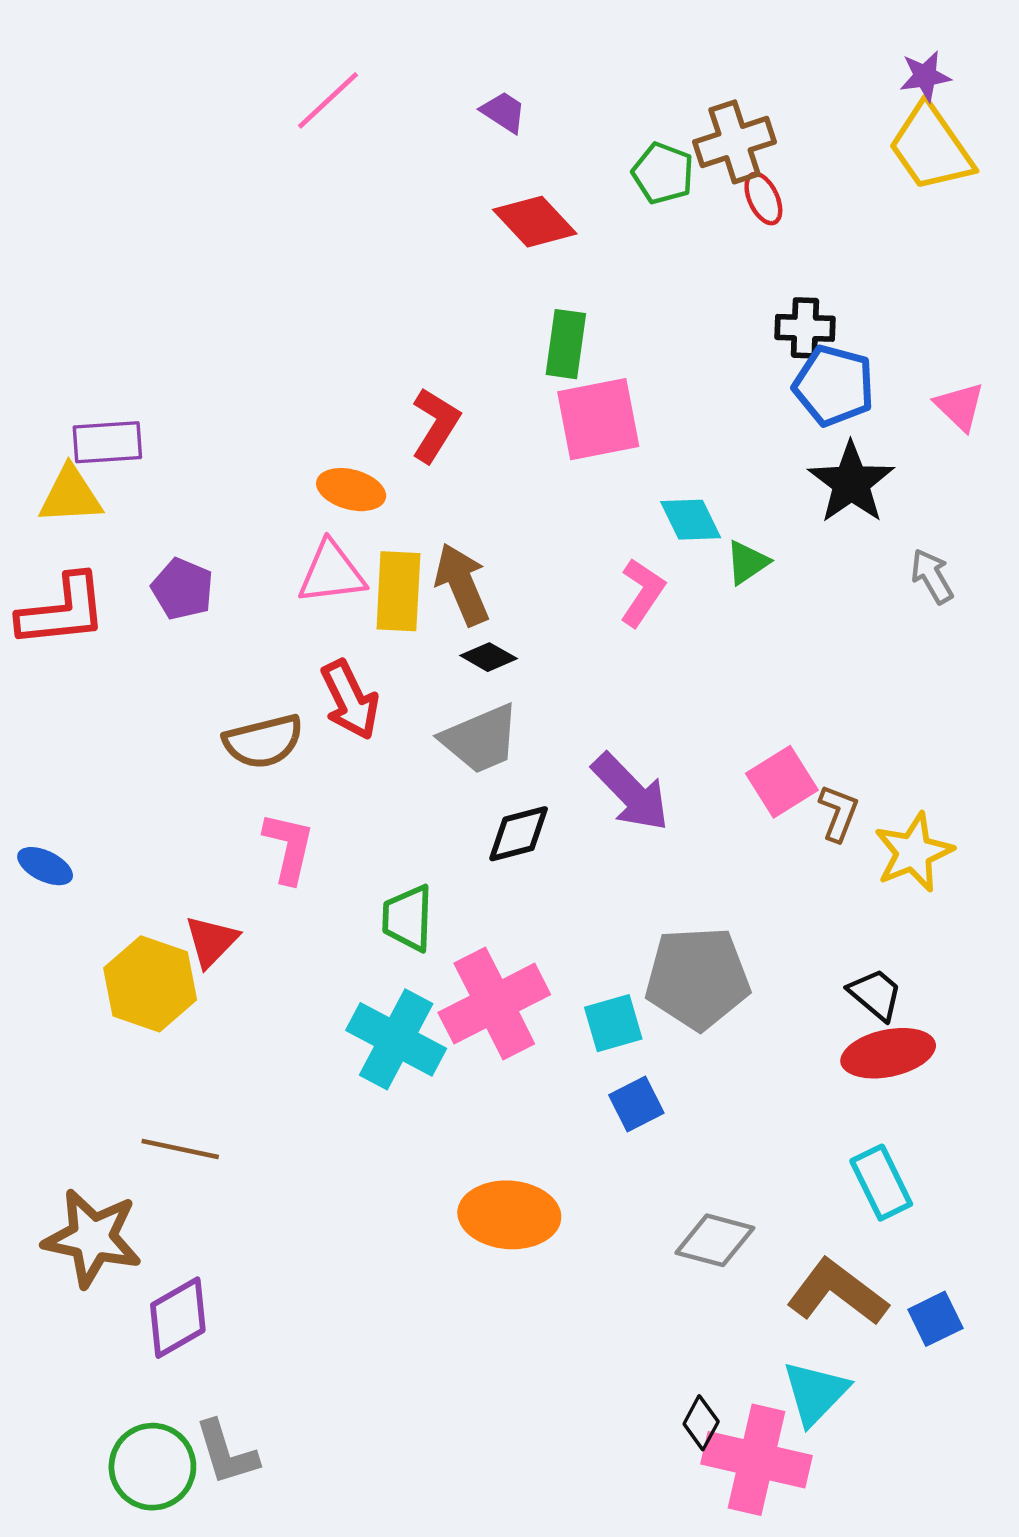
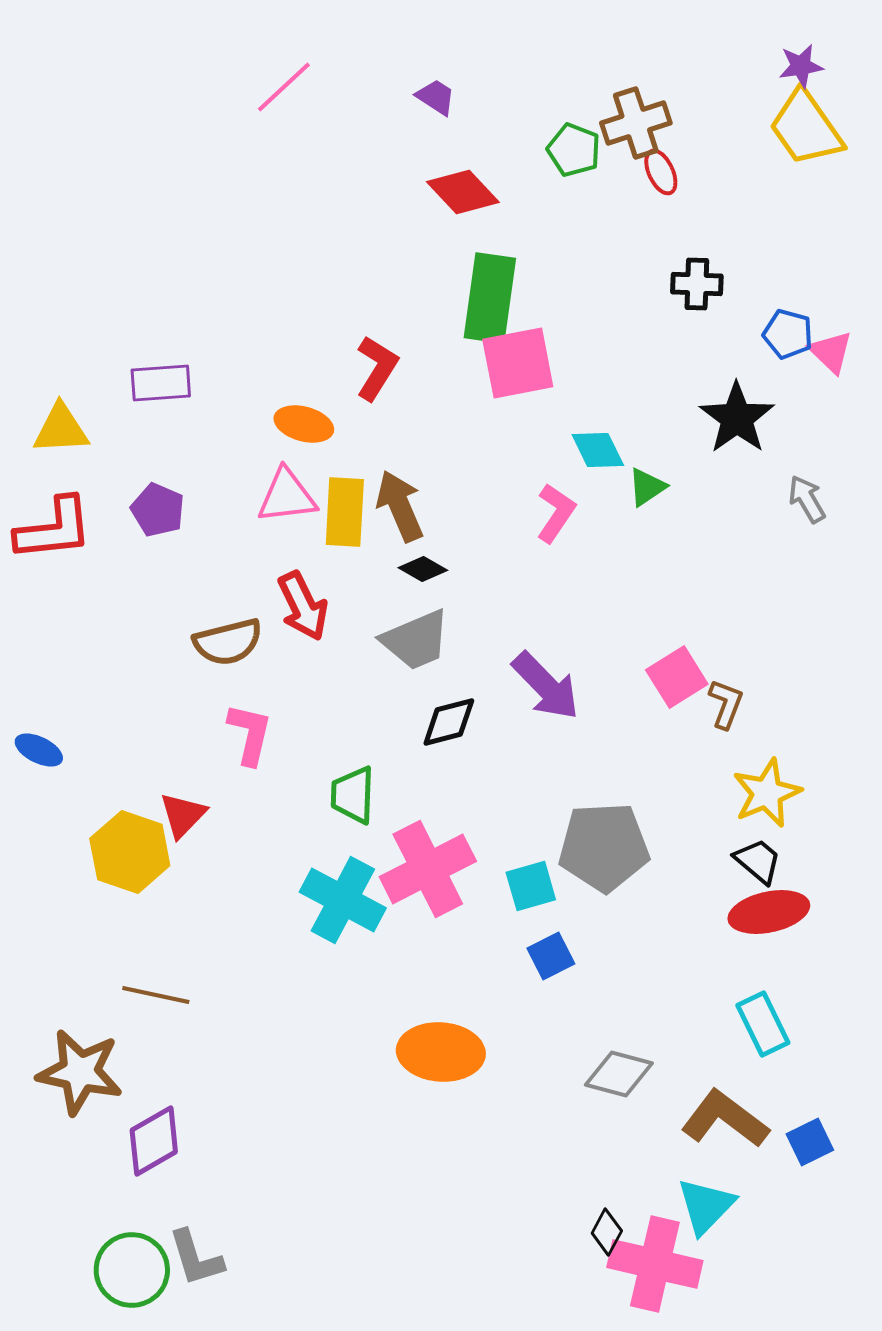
green rectangle: (566, 344) -> (490, 298), size x1.5
blue pentagon: (834, 386) -> (788, 334), moved, size x0.7
purple rectangle: (107, 442) -> (161, 383), moved
yellow star: (914, 852) -> (767, 793), moved

